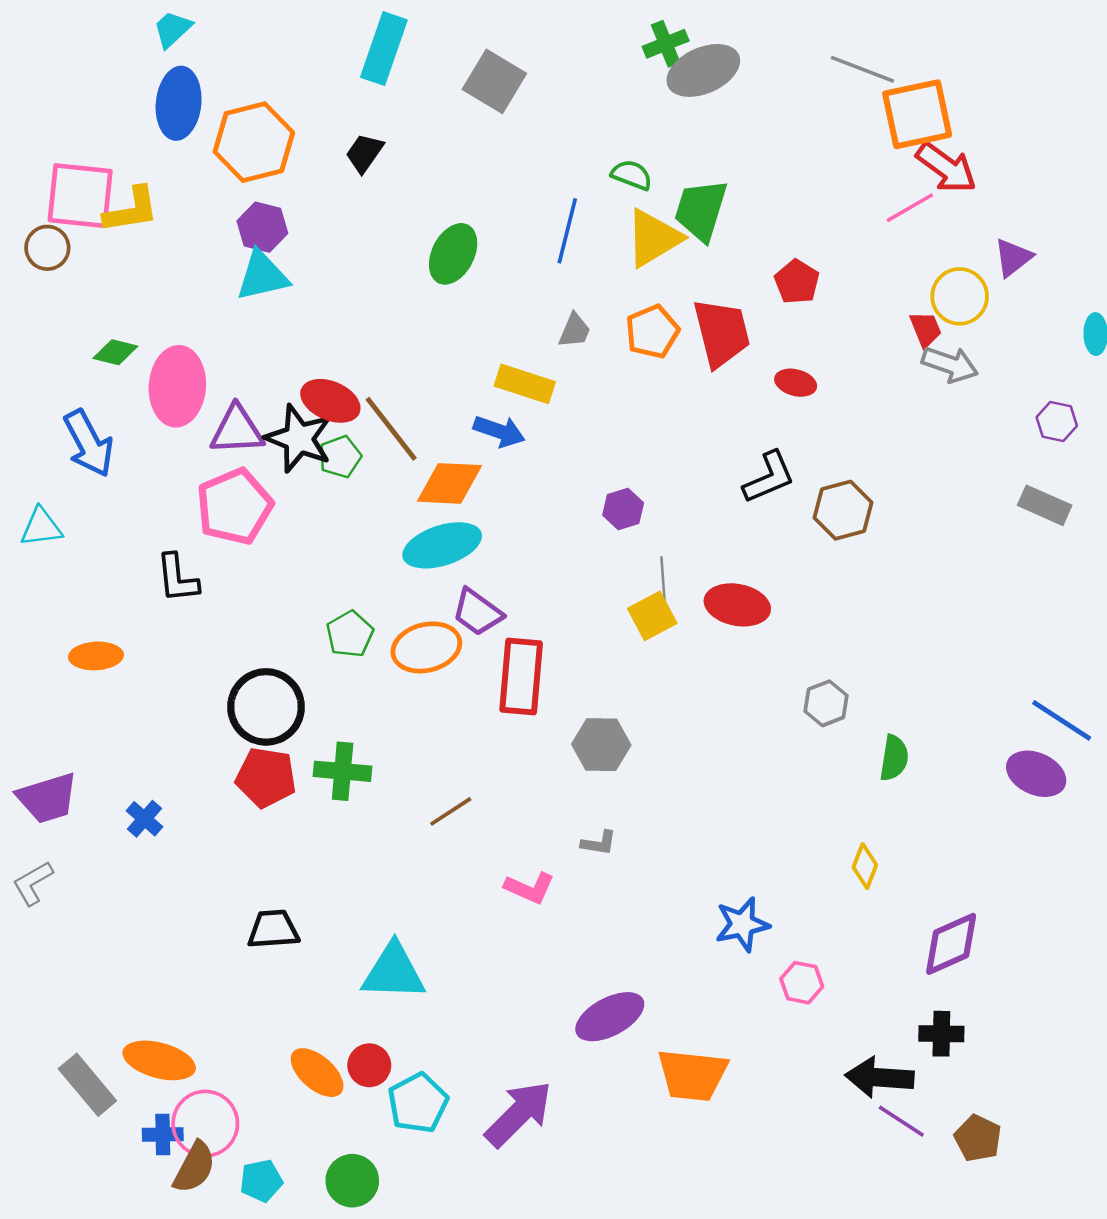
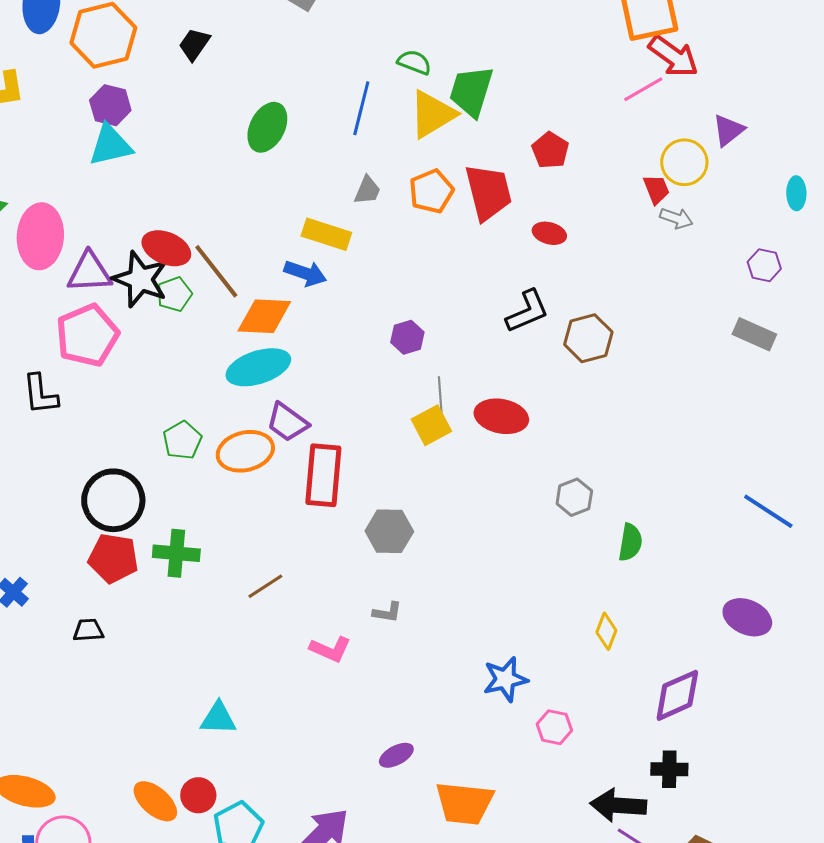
gray arrow: (950, 364) -> (676, 218), size x0.7
purple ellipse: (1036, 774) -> (747, 617), moved
black trapezoid: (273, 929) -> (88, 630), moved, size x0.7
cyan triangle: (394, 972) -> (218, 718), size x0.7
purple ellipse: (610, 1017) -> (396, 755), size x0.6

